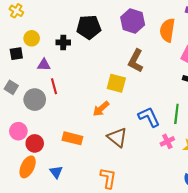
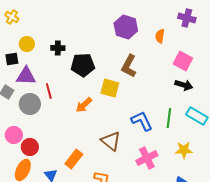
black pentagon: (89, 27) -> (83, 65), moved
orange semicircle: (167, 30) -> (160, 36), size x0.6
purple triangle: (44, 65) -> (26, 76), moved, size x1.5
orange arrow: (101, 109) -> (84, 105), moved
orange rectangle: (72, 138) -> (74, 159), moved, turned -66
pink cross: (167, 141) -> (147, 158), moved, size x1.5

